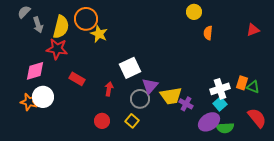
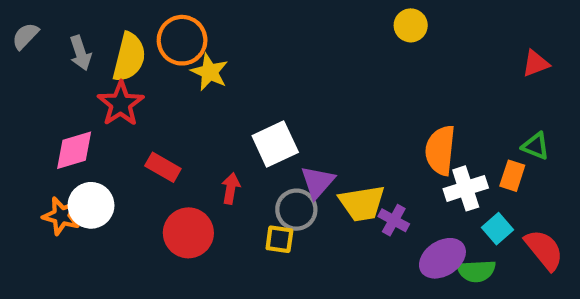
gray semicircle: (24, 12) -> (25, 36), moved
orange semicircle: (208, 33) -> (440, 150), moved, size x1.6
red star: (57, 49) -> (121, 104), turned 30
green triangle: (253, 87) -> (536, 146), moved
cyan square: (220, 104) -> (497, 229), moved
red circle: (102, 121) -> (188, 233), moved, size x1.5
yellow square: (132, 121) -> (279, 239), moved, turned -32

